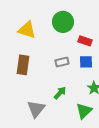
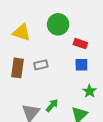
gray rectangle: (62, 62) -> (41, 65), moved
green arrow: (60, 93) -> (52, 105), moved

